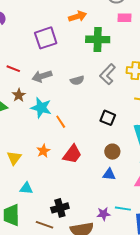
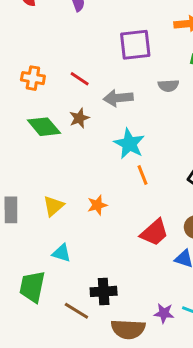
gray semicircle: (77, 80) -> (168, 86), moved
cyan star: (41, 108) -> (129, 144), moved
orange line: (61, 122) -> (142, 175), moved
red trapezoid: (72, 154) -> (154, 232), moved

